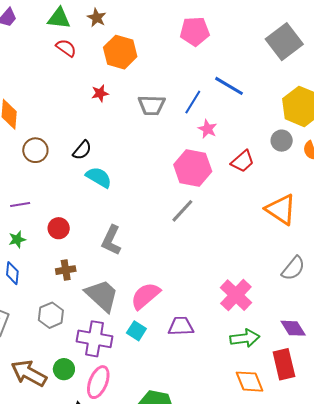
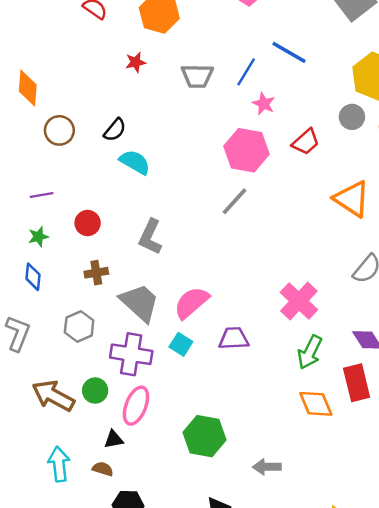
green arrow: (245, 338) -> (310, 352), turned 124

